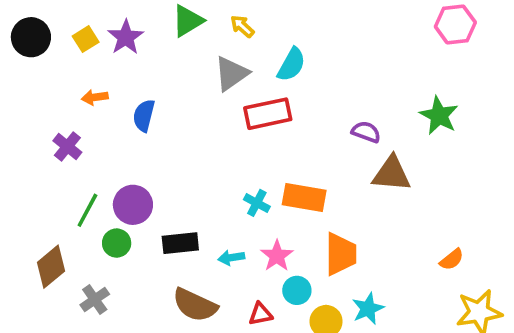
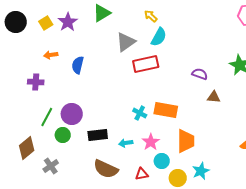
yellow arrow: (242, 26) -> (151, 16), moved
purple cross: (67, 147) -> (36, 82), turned -35
brown triangle: (392, 174) -> (214, 97), size x0.6

